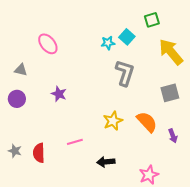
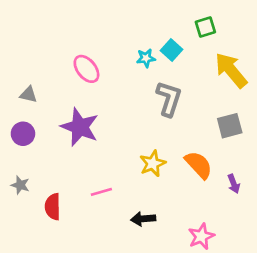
pink ellipse: (48, 44) -> (86, 69), moved
purple star: (59, 94) -> (80, 127), size x1.8
gray star: (15, 151) -> (20, 185), moved

